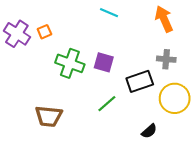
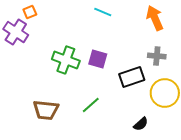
orange square: (44, 32) -> (30, 12), moved
green line: (107, 104) -> (91, 105), moved

